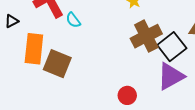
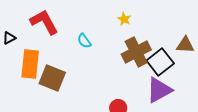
cyan semicircle: (73, 20) -> (84, 41), moved

